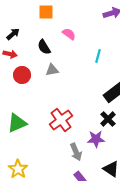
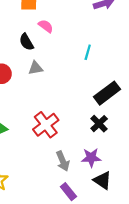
pink semicircle: (69, 34) -> (46, 26), moved
purple star: (96, 139) -> (91, 158), moved

